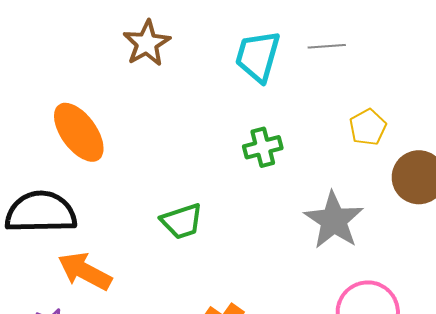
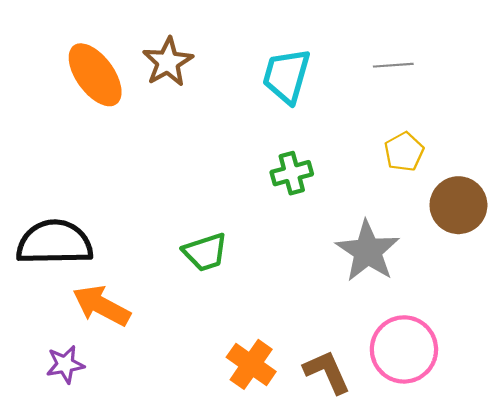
gray line: (327, 46) -> (393, 65), moved
orange ellipse: (79, 132) -> (95, 75), moved

